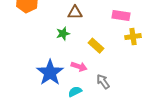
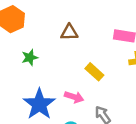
green star: (63, 34) -> (30, 57), moved

